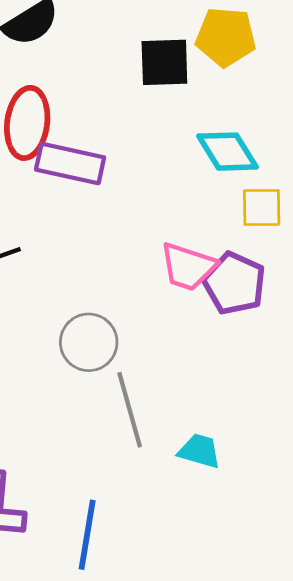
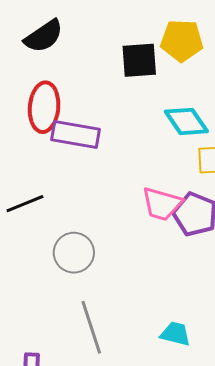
gray circle: (89, 342) -> (74, 253), moved
gray line: (130, 410) -> (91, 327), moved

